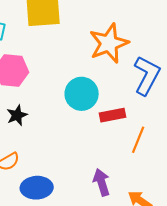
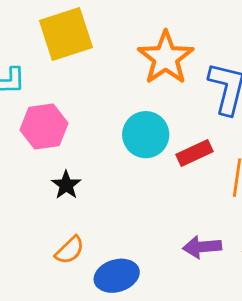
purple arrow: (102, 182) -> (202, 247), turned -64

